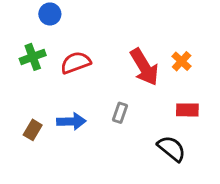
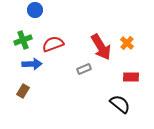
gray rectangle: (120, 113) -> (84, 69), moved, turned 48
blue arrow: (71, 121) -> (32, 64), moved

